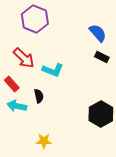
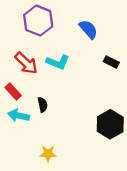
blue semicircle: (98, 33) -> (88, 29), moved
cyan L-shape: (53, 70) -> (58, 62), moved

